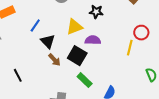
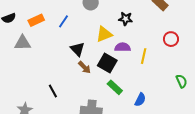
blue line: (35, 25) -> (64, 21), moved
yellow line: (130, 48) -> (144, 56), moved
black line: (18, 75) -> (53, 91), moved

